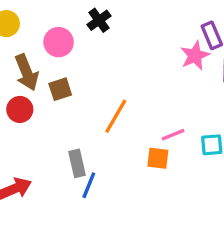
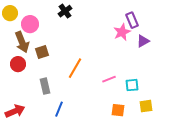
pink circle: (59, 42) -> (30, 24), moved
orange square: (158, 158) -> (118, 110), moved
gray rectangle: (77, 163) -> (45, 86), moved

